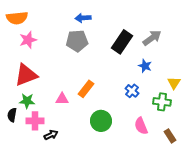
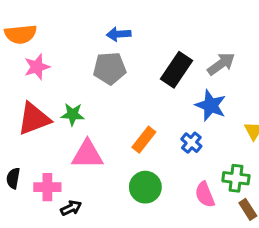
blue star: (145, 66) -> (211, 105), size x1.5
orange rectangle: (86, 89) -> (144, 140), moved
pink triangle: (62, 99) -> (87, 154), size x1.6
green star: (27, 101) -> (73, 114), moved
green cross: (162, 102) -> (236, 178), moved

